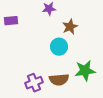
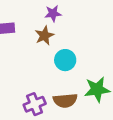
brown star: (70, 27) -> (44, 36), moved

